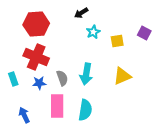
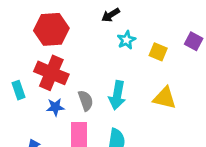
yellow square: (117, 41) -> (158, 52), turned 32
yellow triangle: (122, 76) -> (165, 98), turned 36
cyan rectangle: (13, 79) -> (18, 90), moved

